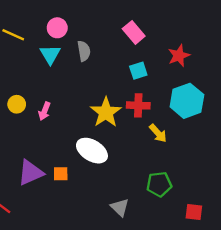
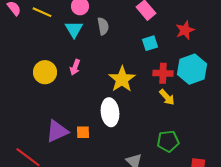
yellow circle: (17, 104) -> (45, 72), size x1.5
red cross: (138, 105) -> (163, 73), moved
pink arrow: (44, 111) -> (75, 67), moved
white ellipse: (92, 151) -> (110, 112), turned 52

